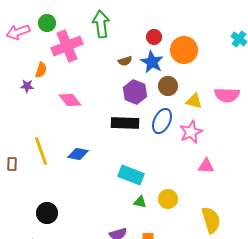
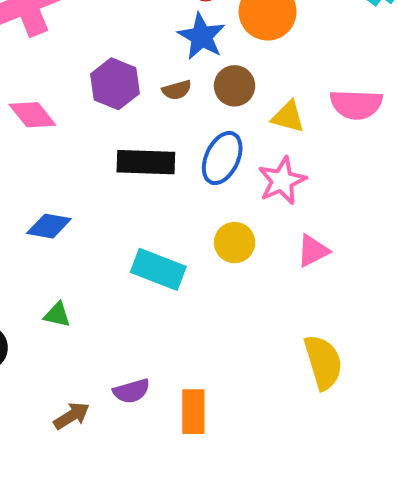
brown semicircle: (125, 61) -> (177, 90), moved
purple hexagon: (135, 92) -> (115, 84), moved
pink triangle: (206, 166) -> (313, 251), turned -30
yellow circle: (168, 199) -> (235, 243), moved
green triangle: (140, 202) -> (57, 315), moved

